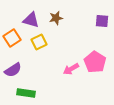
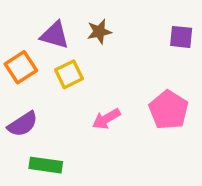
pink arrow: (71, 69) -> (106, 119), moved

